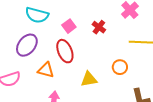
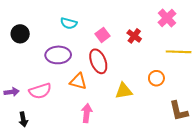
cyan semicircle: (37, 15) -> (69, 23), size x0.7
purple ellipse: (27, 45) -> (58, 55), turned 50

